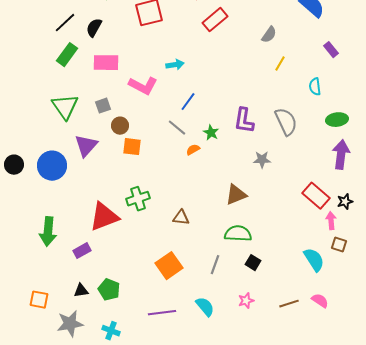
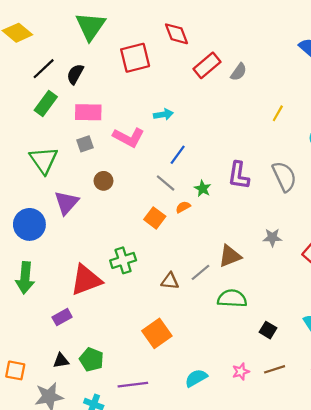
gray semicircle: (269, 35) -> (239, 72), moved
gray square: (103, 106) -> (85, 144), moved
orange square: (132, 147) -> (155, 218), moved, turned 30
gray star: (262, 160) -> (272, 238), moved
green arrow: (48, 232) -> (25, 278), moved
black square: (253, 263) -> (268, 330), moved
gray line: (215, 265) -> (200, 272), moved, turned 30
brown line: (289, 304) -> (275, 369), moved
cyan semicircle: (205, 307) -> (196, 378), turned -80
purple line: (162, 313) -> (133, 385), moved

